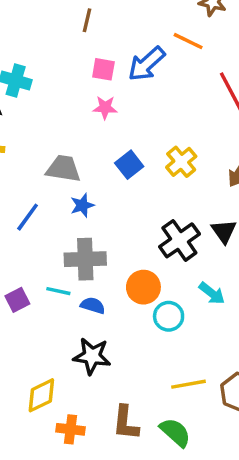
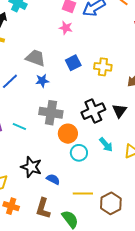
yellow cross: (181, 162) -> (103, 67), turned 36
gray cross: (85, 259) -> (51, 113), moved
blue semicircle: (93, 305) -> (53, 179), moved

